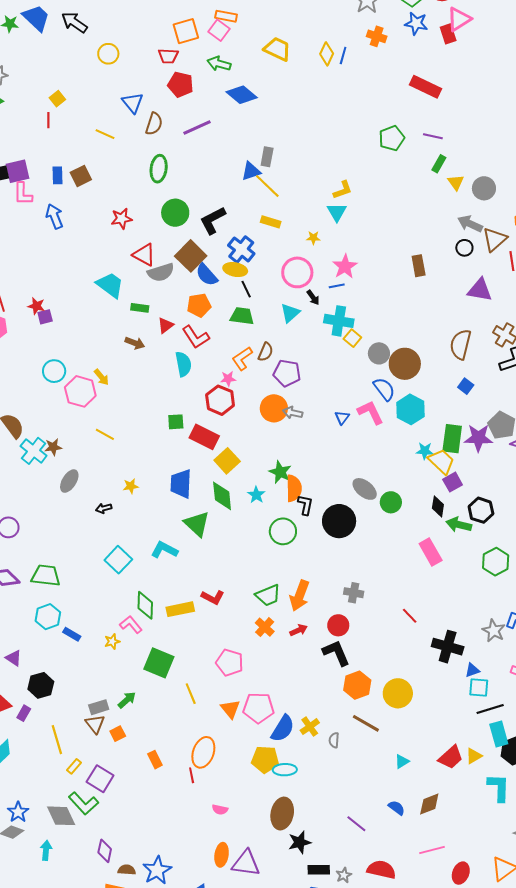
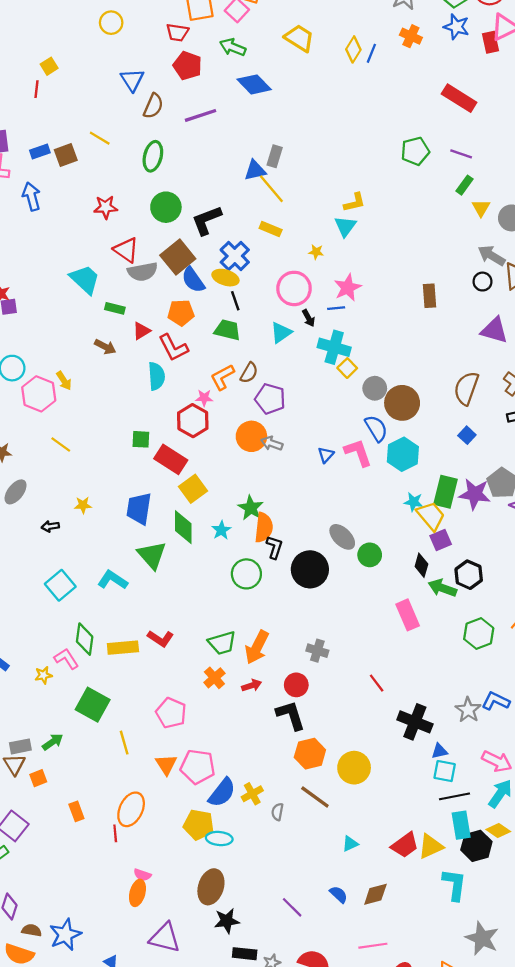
yellow line: (105, 134) -> (100, 138), moved
blue rectangle: (58, 175) -> (40, 151), turned 66
yellow triangle: (474, 756) -> (431, 846), size x1.4
orange ellipse: (222, 855) -> (137, 893), moved

